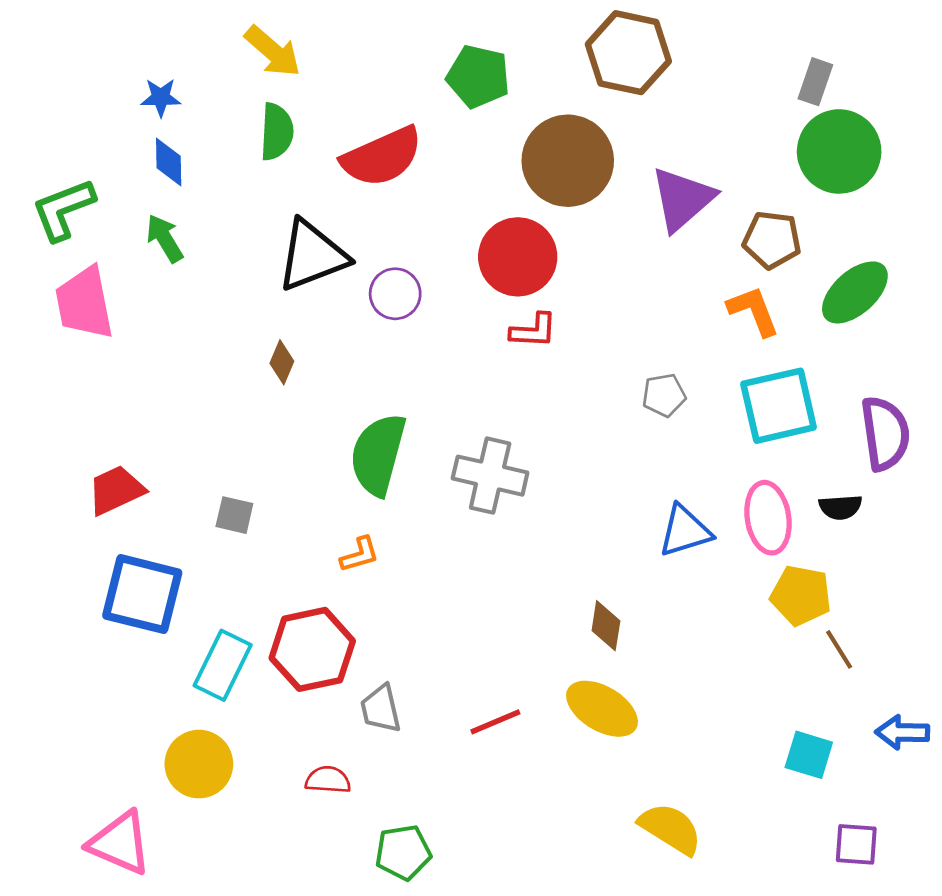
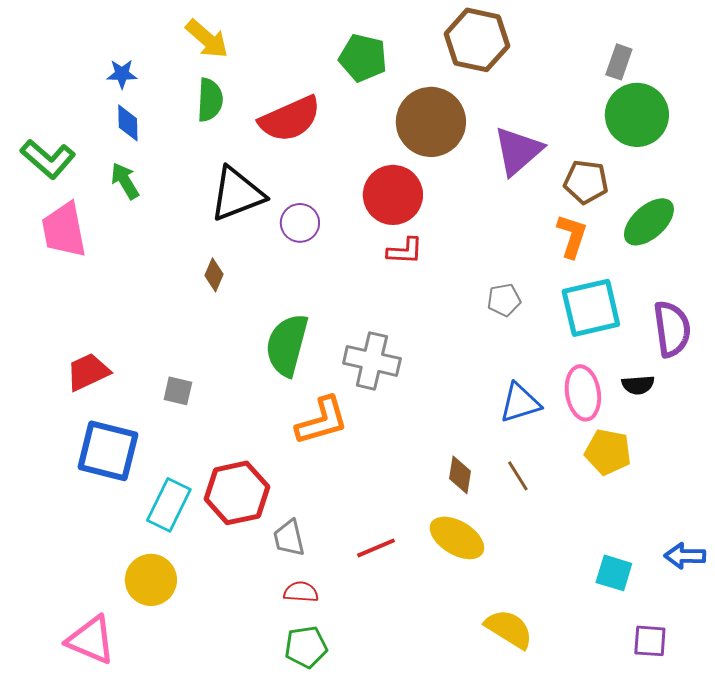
green L-shape: (63, 209) -> (48, 159), turned -118
orange L-shape: (753, 311) -> (572, 236), turned 39
orange L-shape: (360, 555) -> (322, 421), moved, size x1.8
brown line: (839, 649) -> (518, 476), moved
red semicircle: (328, 780) -> (301, 592), moved

